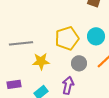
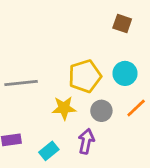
yellow star: (41, 61) -> (64, 108), moved

